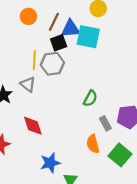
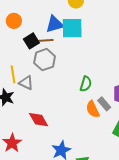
brown line: (54, 22) -> (44, 40), moved, turned 72
black square: (59, 43) -> (31, 41), moved
yellow line: (34, 60) -> (13, 74), moved
orange semicircle: (93, 144) -> (93, 109), moved

